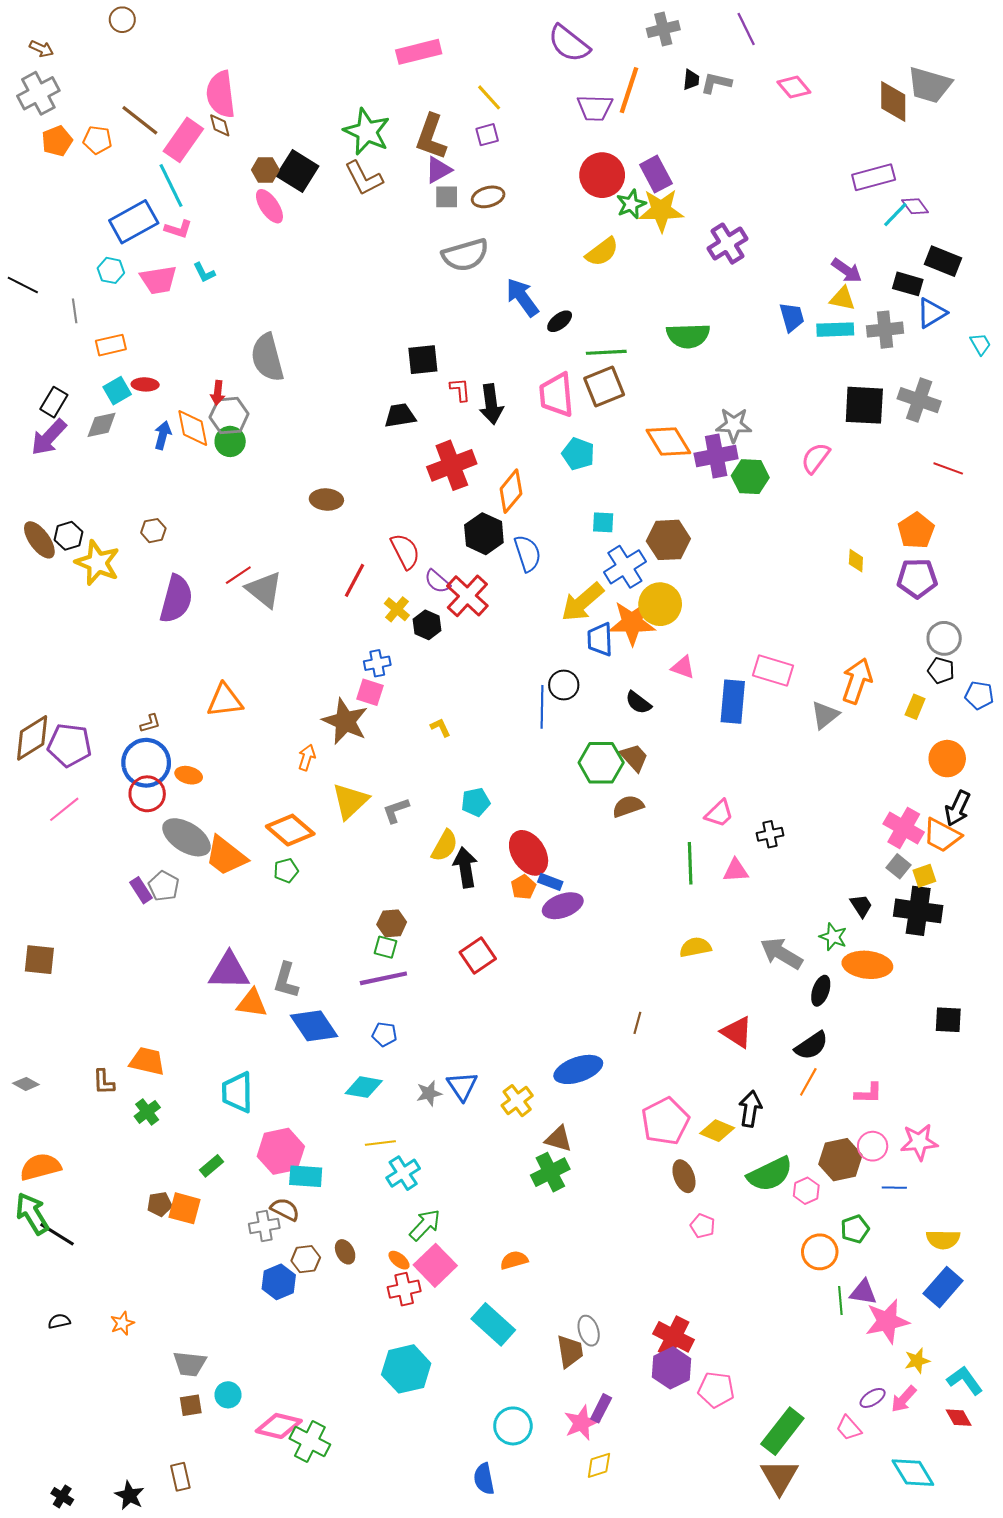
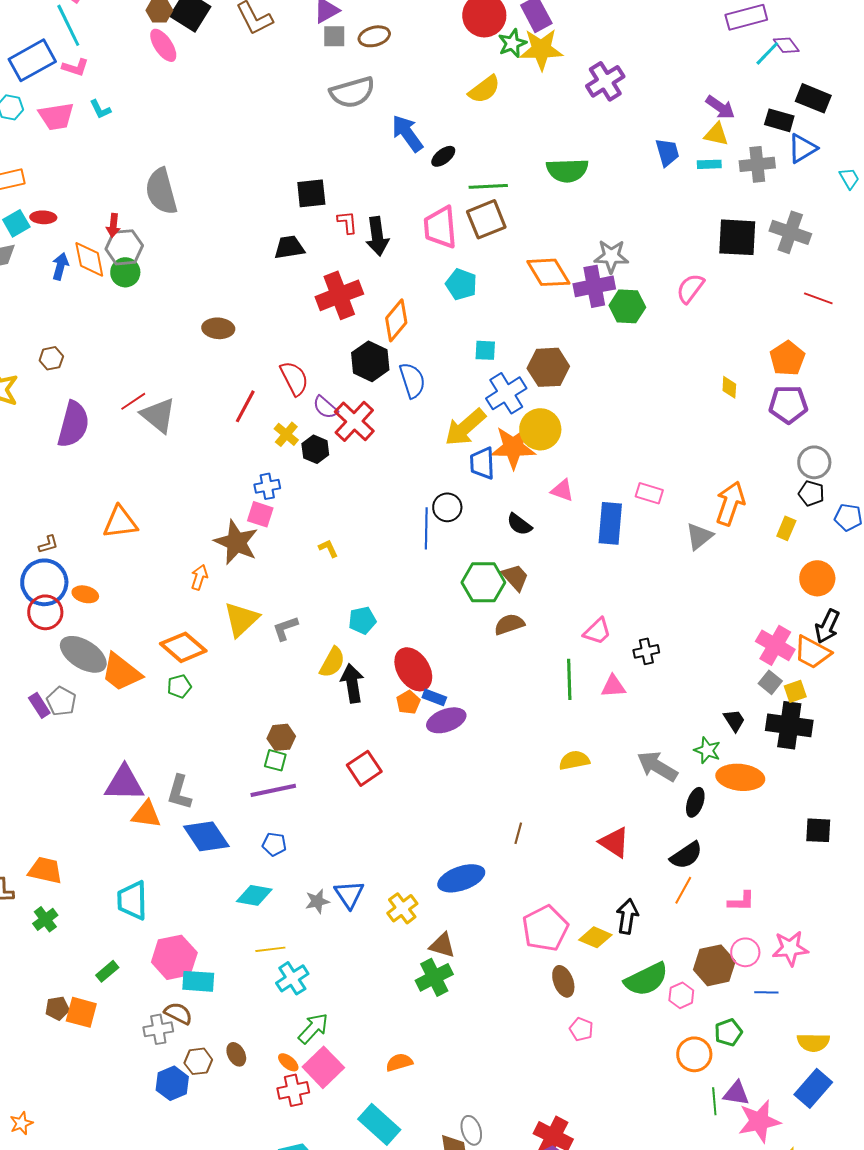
cyan rectangle: (835, 330) -> (709, 164), size x0.7
pink rectangle: (773, 670) -> (649, 493), size x0.7

